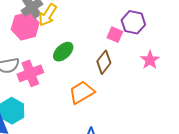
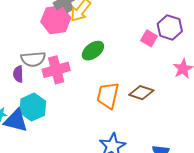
brown diamond: (104, 62) -> (141, 93), moved, turned 65
orange trapezoid: (82, 92) -> (108, 95), turned -52

